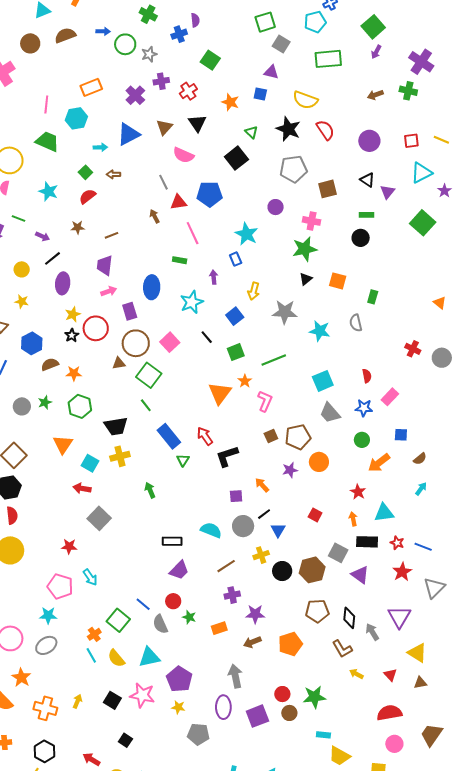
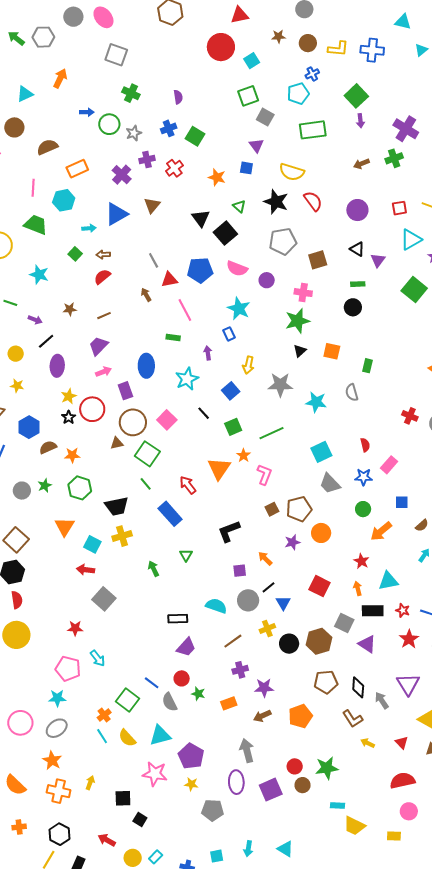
blue cross: (179, 34) -> (169, 128), moved
brown semicircle: (65, 35) -> (47, 147), moved
purple arrow: (376, 52) -> (360, 121), turned -32
purple triangle: (271, 72) -> (256, 146), turned 42
green cross: (408, 91) -> (394, 158), turned -30
black triangle: (197, 123) -> (201, 218), moved
pink semicircle: (183, 155) -> (237, 269), moved
red semicircle: (87, 196) -> (102, 277), moved
purple trapezoid: (105, 265) -> (98, 346), turned 40
red arrow: (205, 436) -> (188, 485), moved
green triangle: (183, 460) -> (186, 555), moved
red square: (315, 515) -> (319, 586), size x1.5
orange star: (21, 677) -> (52, 760), moved
black square: (112, 700) -> (123, 798), moved, turned -30

